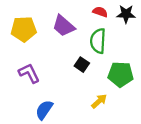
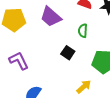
green semicircle: (98, 41) -> (83, 31), size x0.6

